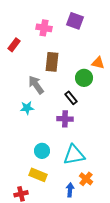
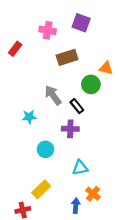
brown rectangle: (52, 62) -> (67, 57), moved, turned 66
gray arrow: (36, 85) -> (53, 95), moved
cyan circle: (42, 151) -> (45, 149), moved
cyan triangle: (74, 155) -> (80, 168), size x0.7
yellow rectangle: (38, 175) -> (41, 189), turned -66

